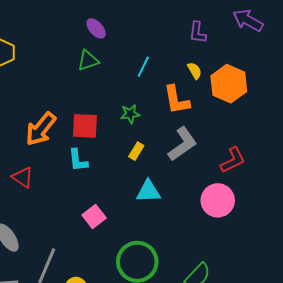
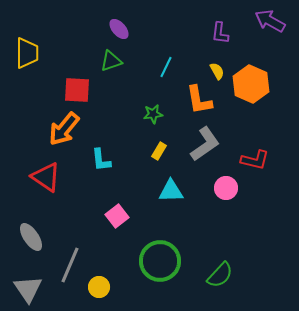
red square: (85, 126) -> (77, 90), moved
red L-shape: (233, 160) -> (255, 160), turned 40
red triangle: (23, 177) -> (46, 177), size x1.4
pink circle: (218, 200) -> (226, 188), moved, size x0.7

